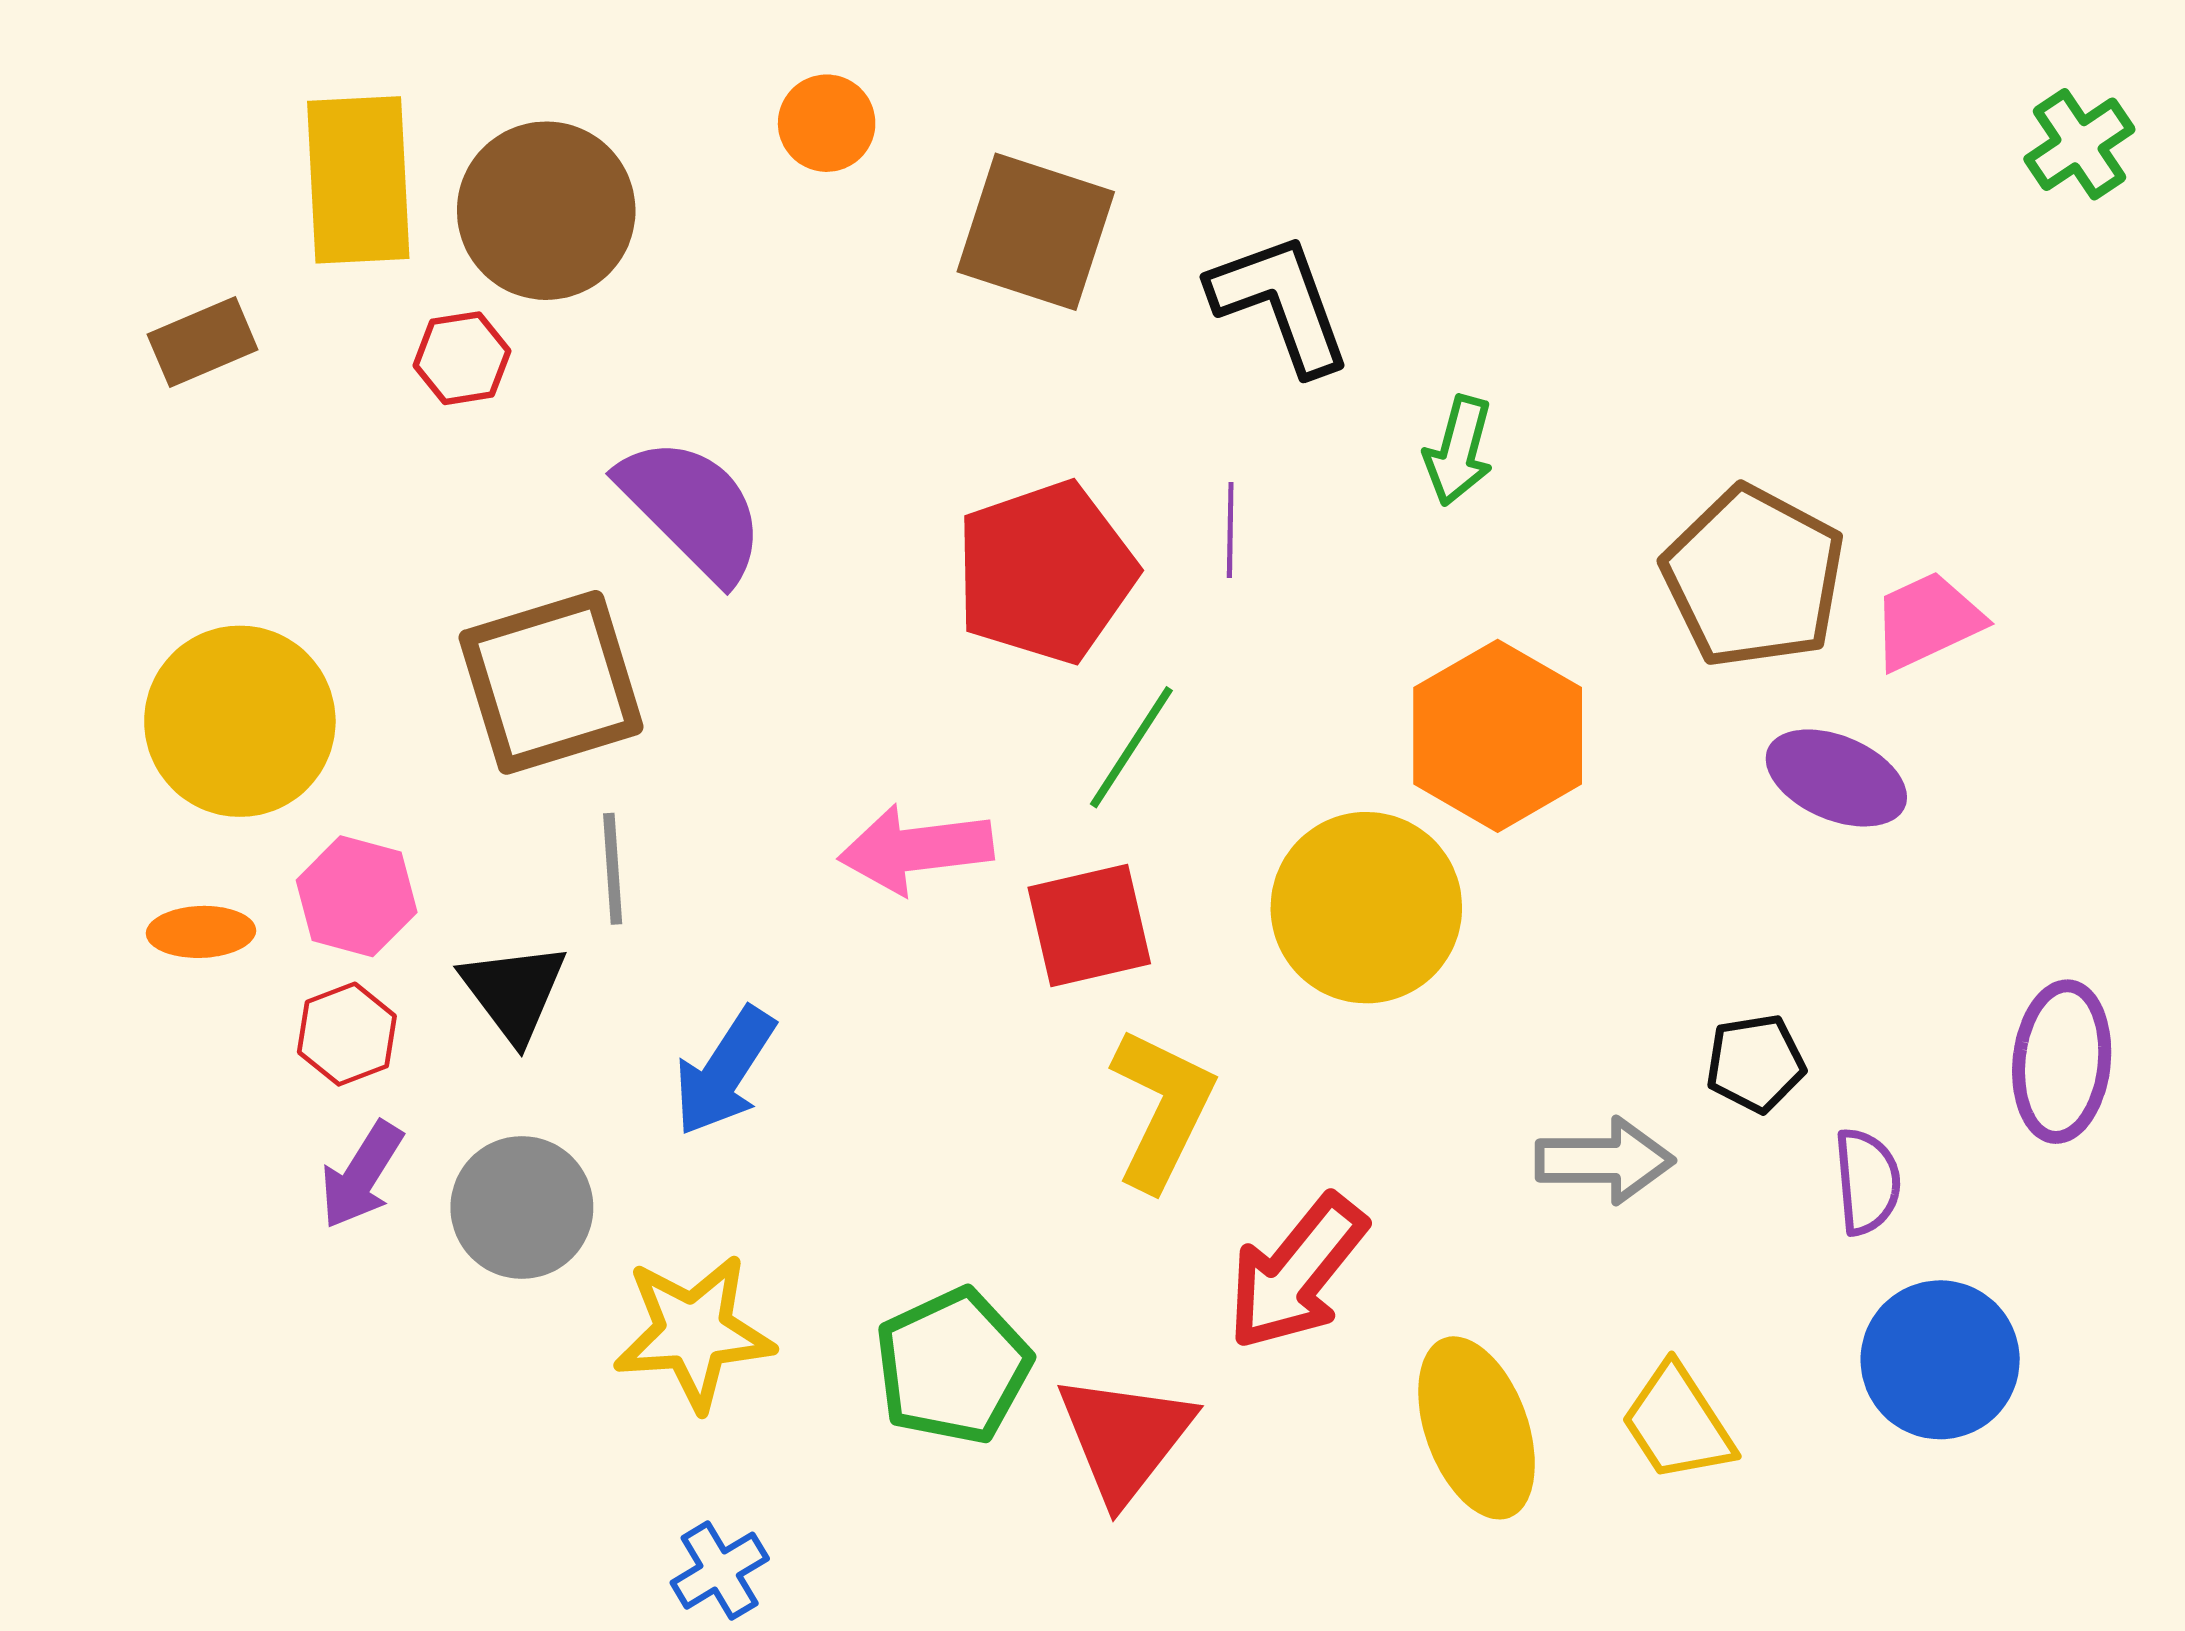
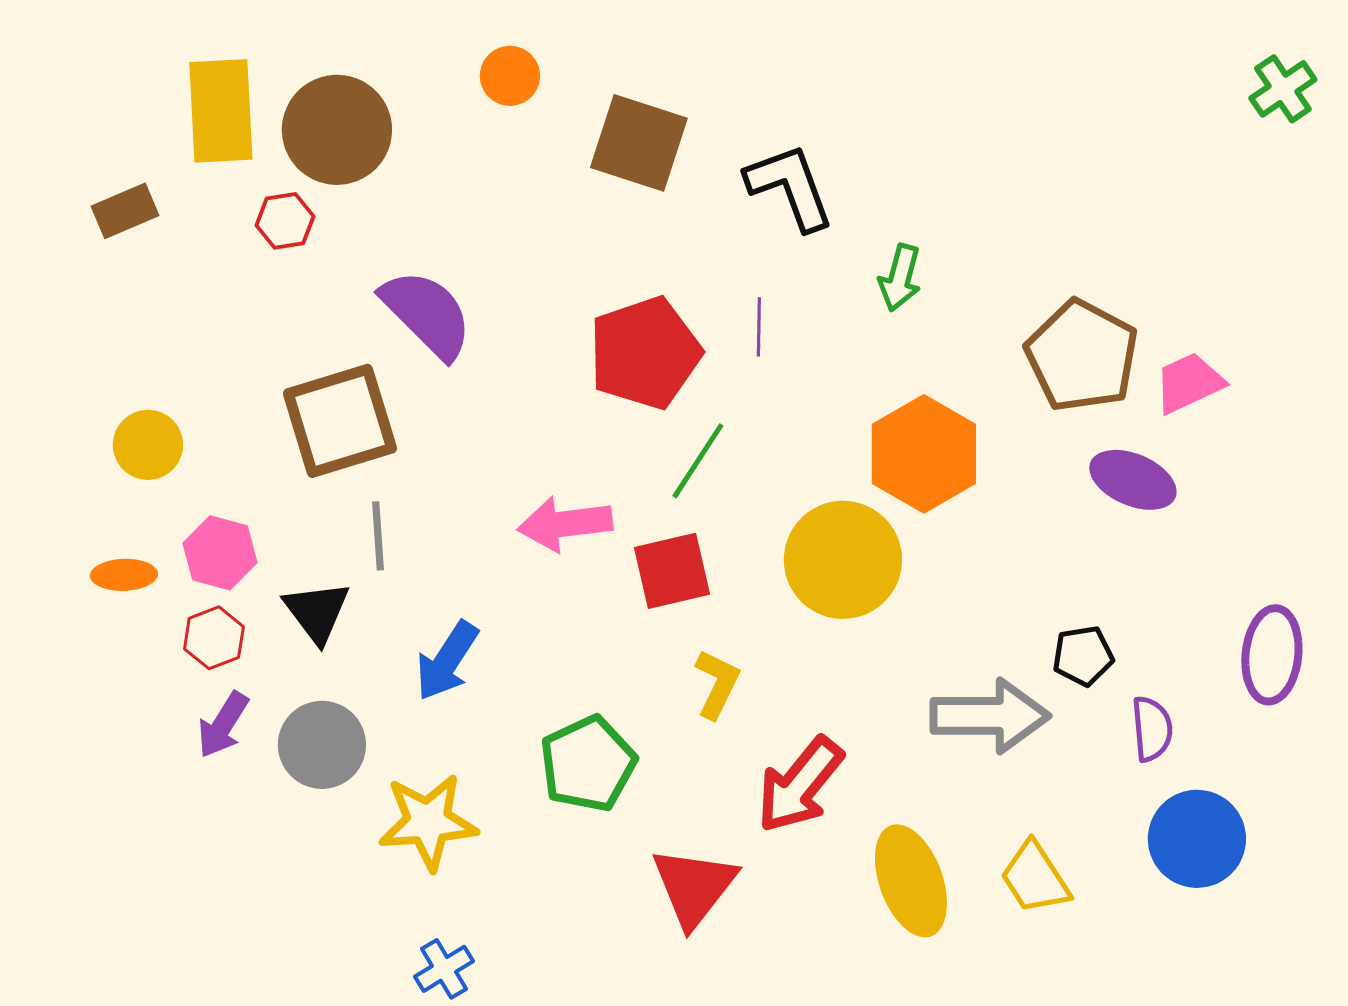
yellow circle: (240, 721) -> (148, 445), size x0.6
yellow L-shape: (1162, 1109) -> (717, 684), size x0.7
gray arrow: (1605, 1160) -> (990, 716), size x1.4
green pentagon: (953, 1366) -> (588, 764), moved

